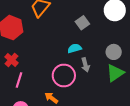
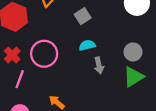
gray square: (82, 23) -> (83, 16), moved
pink circle: (64, 76) -> (44, 54), moved

